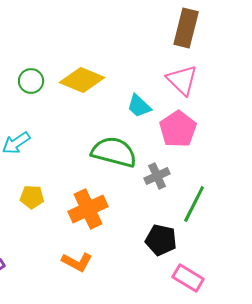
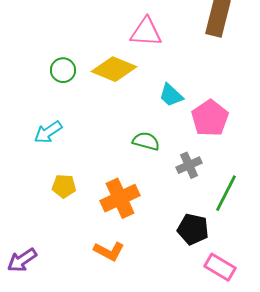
pink triangle: (182, 80) -> (146, 32), moved, turned -40
green semicircle: (114, 152) -> (146, 141), size x0.6

